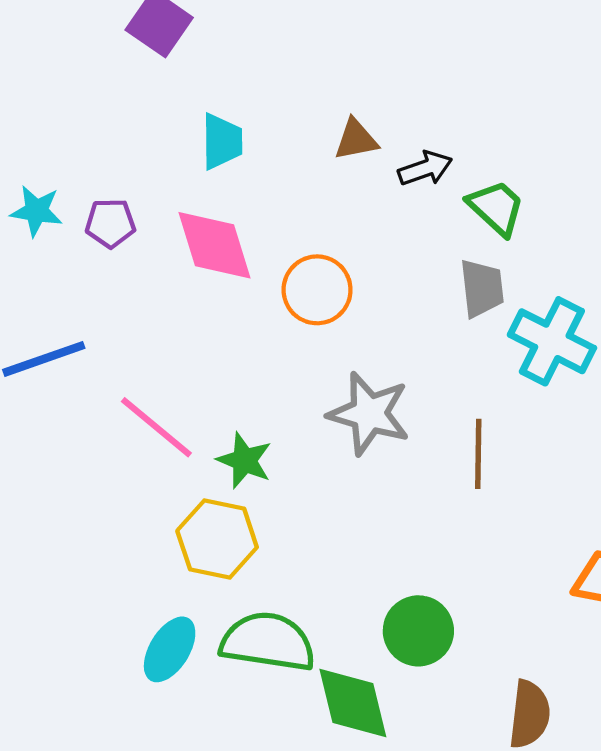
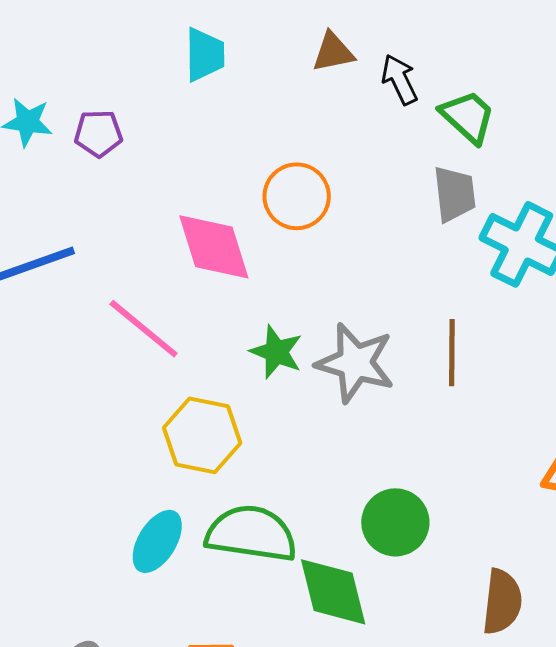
black arrow: (425, 168) -> (400, 80), turned -96
pink diamond: (215, 245) -> (214, 247), moved
gray star: (369, 414) -> (355, 363), moved
green star: (244, 460) -> (276, 352), moved

